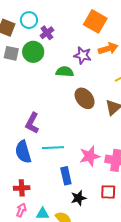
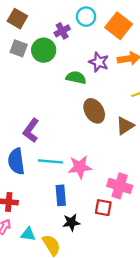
cyan circle: (29, 20) -> (86, 17), moved
pink star: (90, 156) -> (80, 167), moved
red square: (108, 192) -> (103, 208), moved

